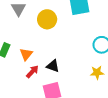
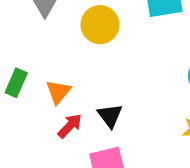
black triangle: (53, 66) -> (110, 116), turned 32

